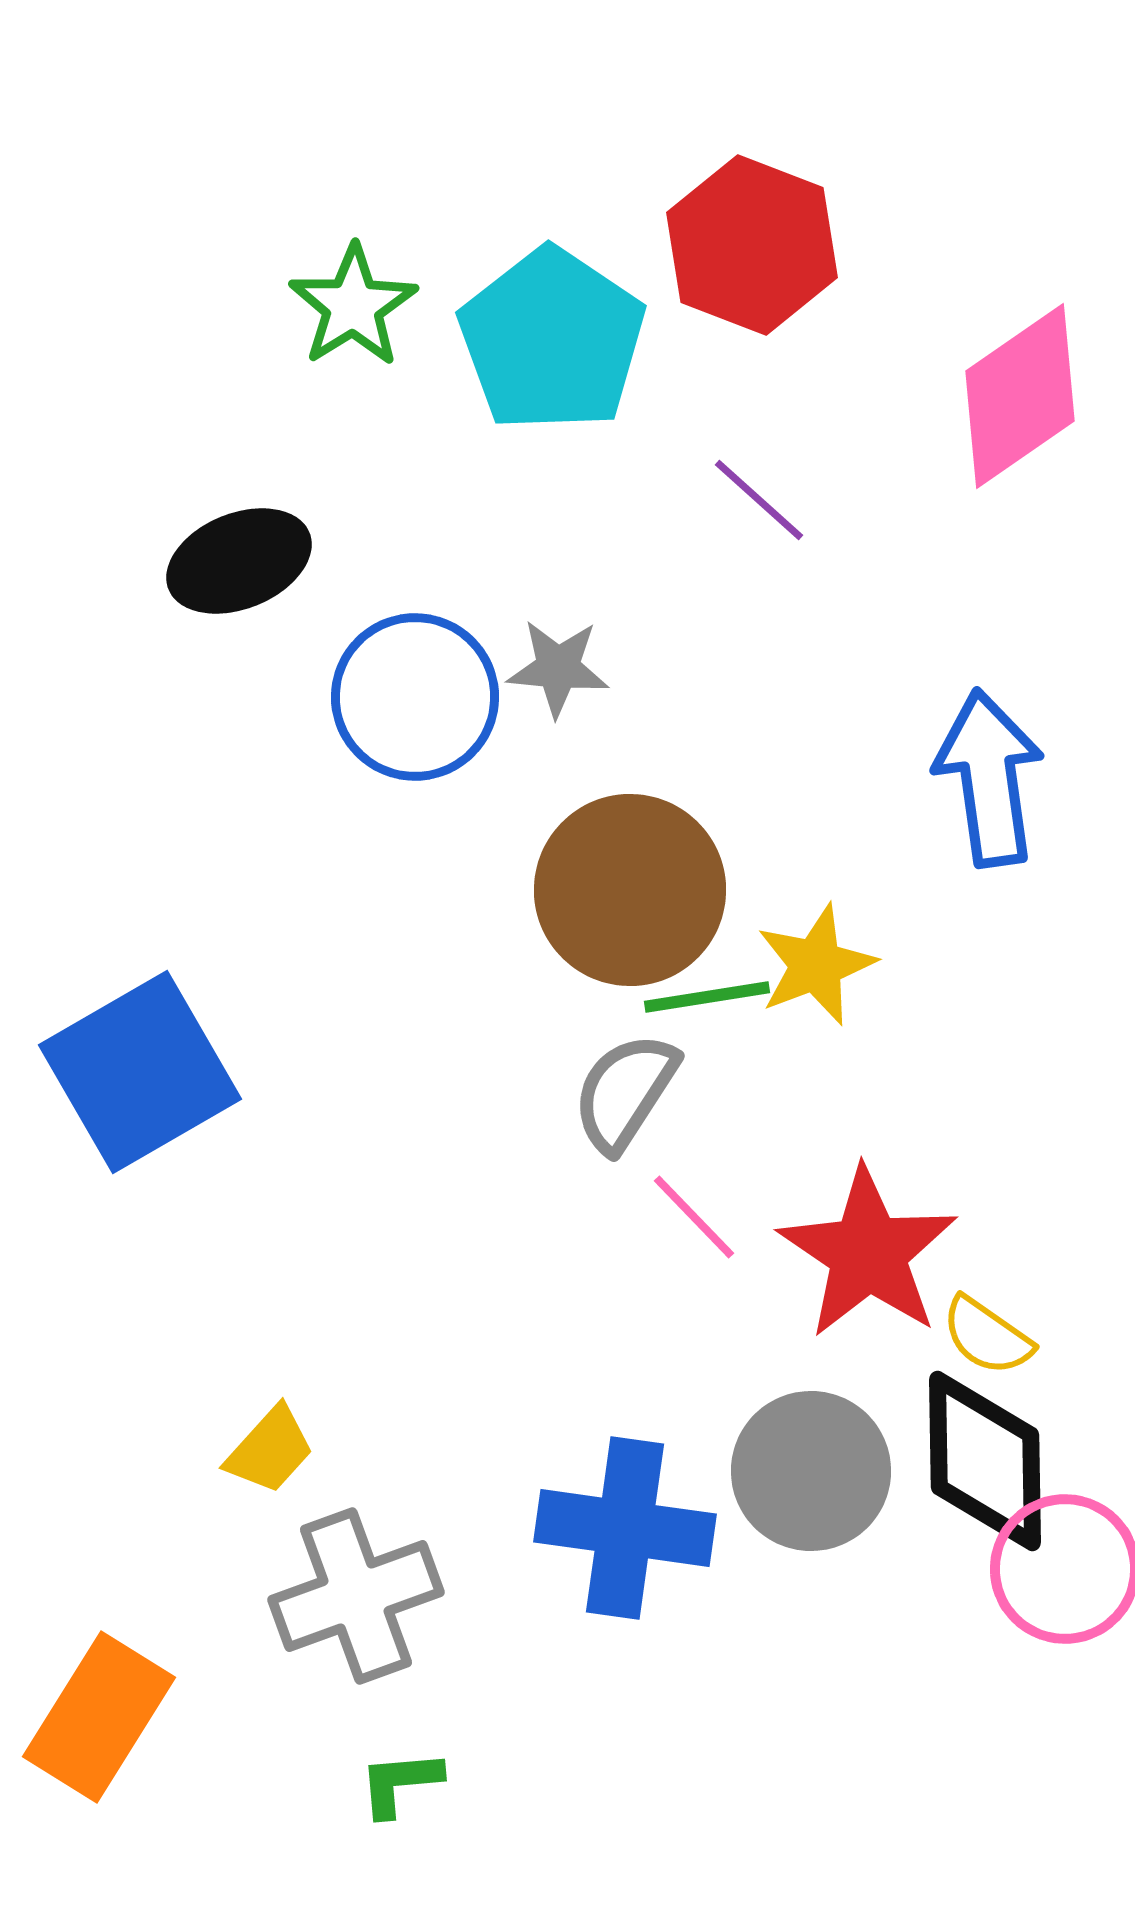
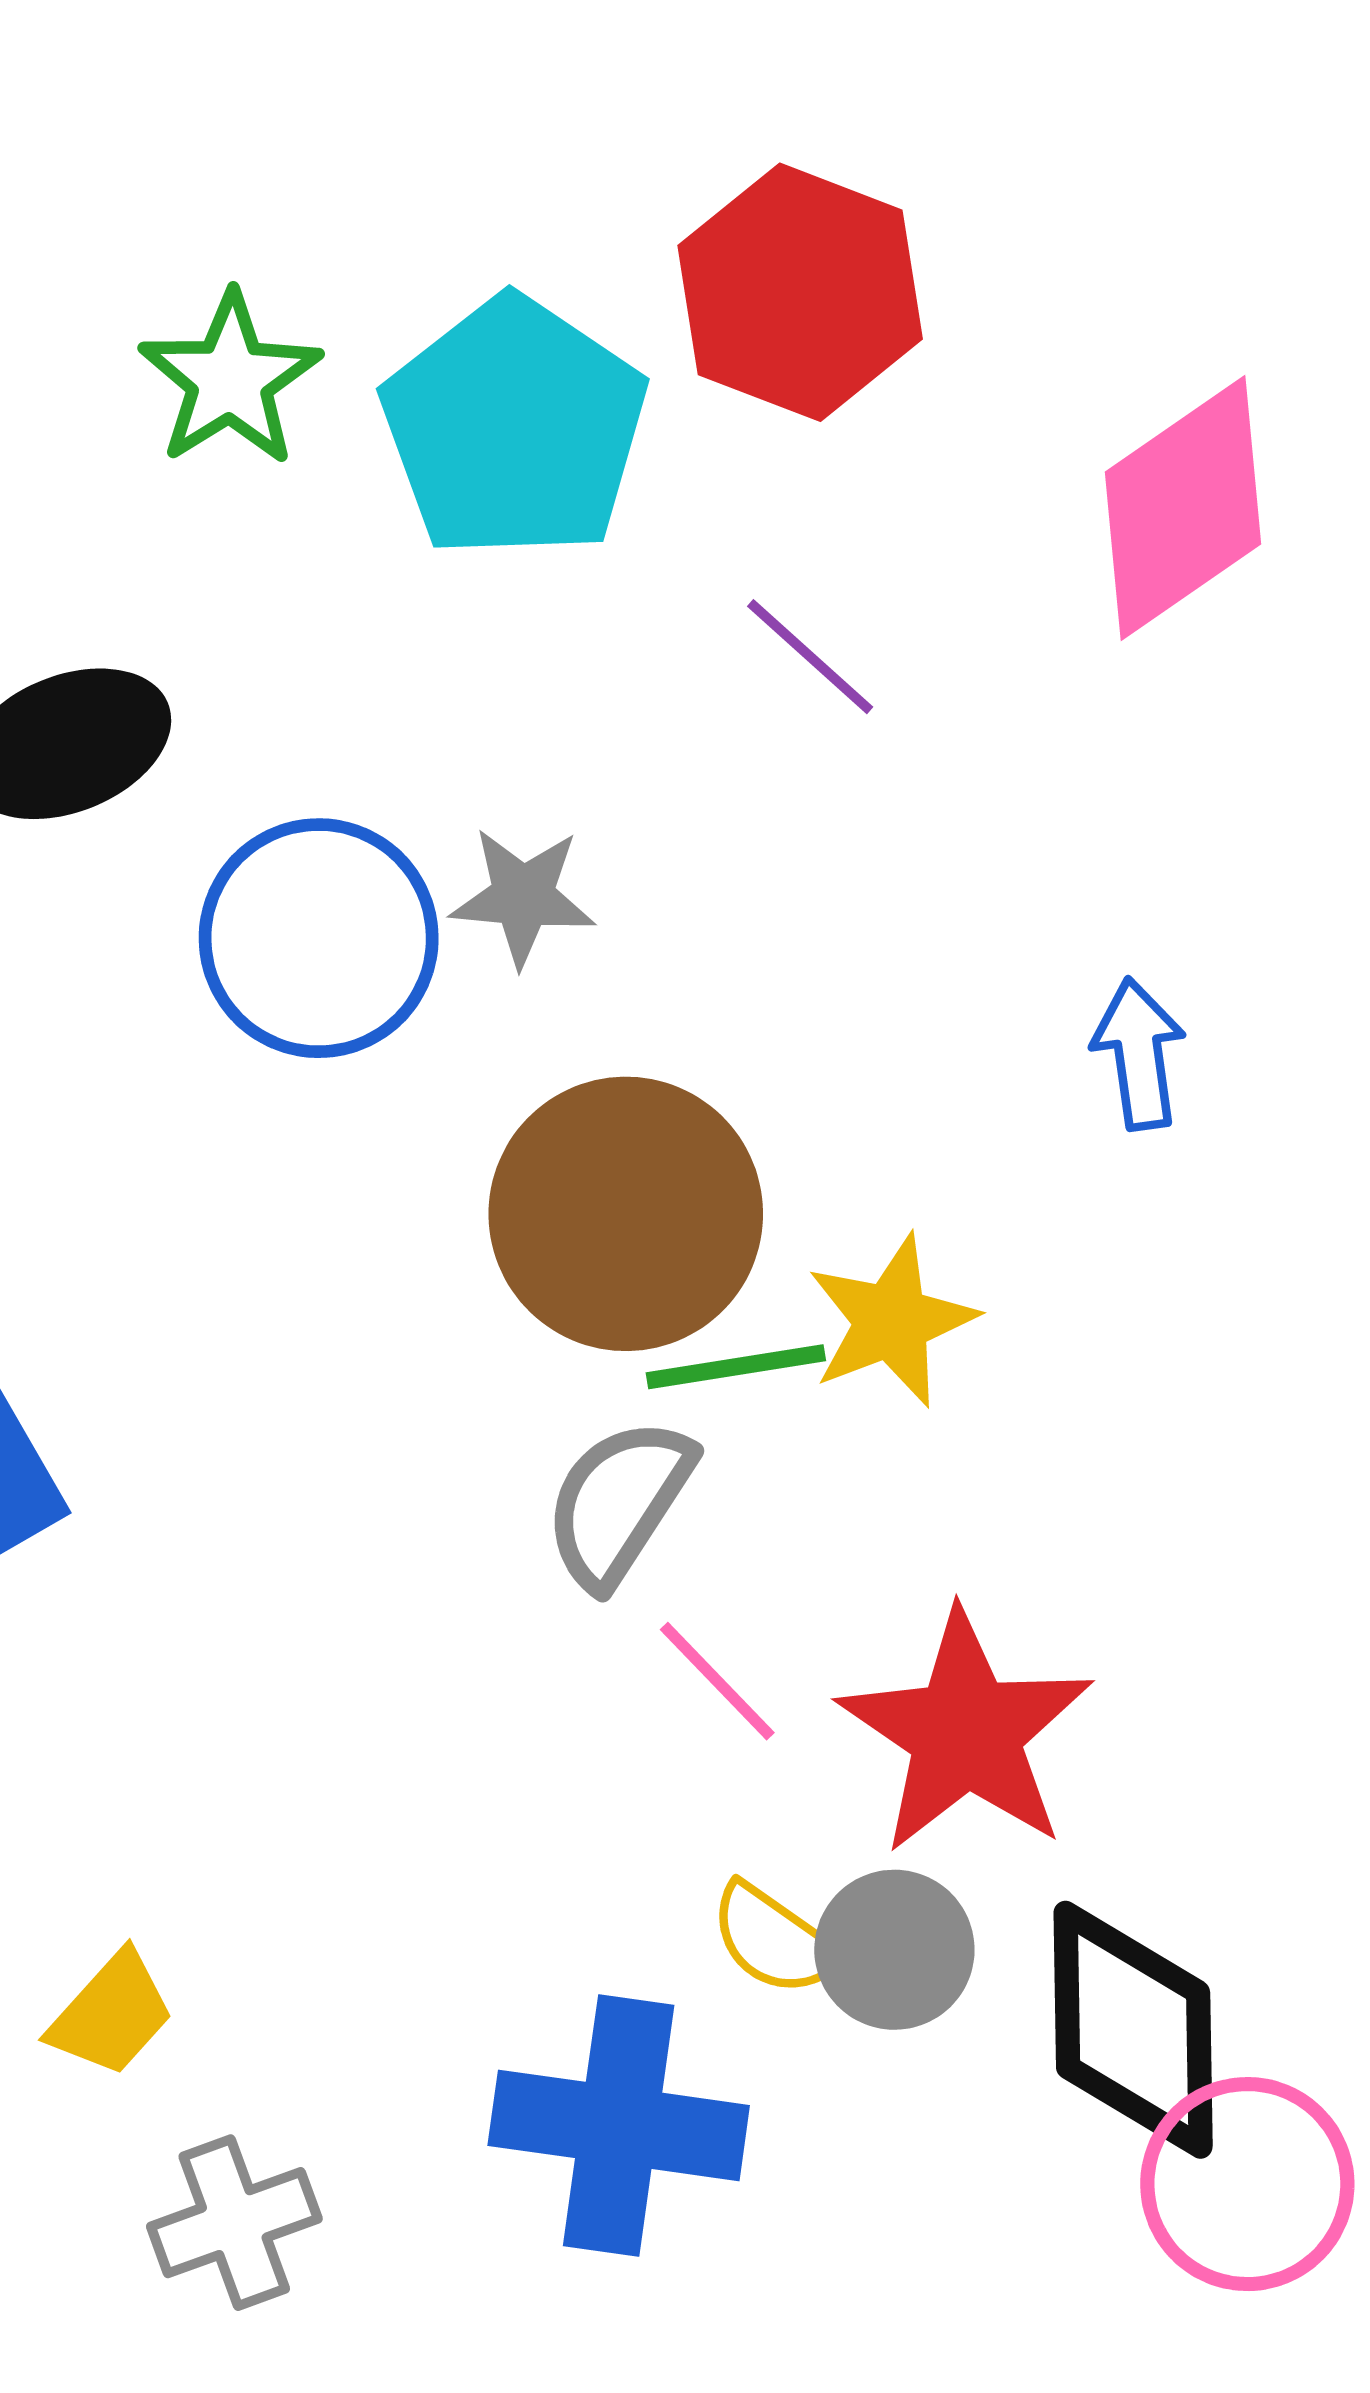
blue arrow: (989, 778) -> (1139, 1054), size x0.6
yellow semicircle: (987, 1336) -> (774, 1940), moved
gray circle: (811, 1471) -> (894, 1950), moved, size x0.7
gray cross: (356, 1596) -> (234, 2223), size x0.7

